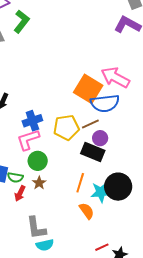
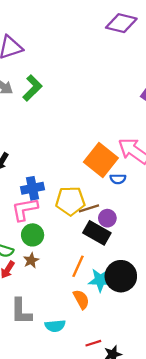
green L-shape: (22, 21) -> (32, 88), moved
blue semicircle: (105, 103) -> (118, 179), size x0.5
brown line: (90, 124) -> (89, 208), moved
cyan semicircle: (45, 245) -> (55, 326), moved

